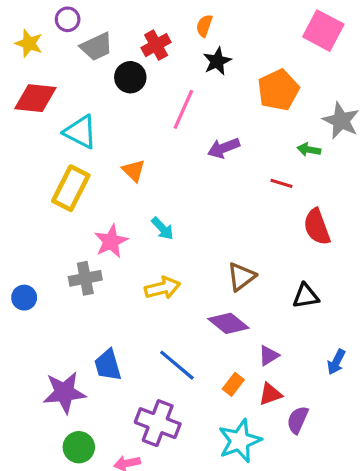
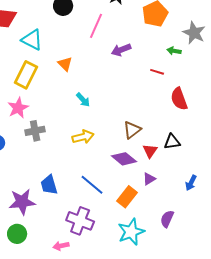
pink star: (111, 241) -> (18, 108), moved
orange rectangle: (233, 384) -> (127, 197), size x1.5
red triangle: (270, 394) -> (150, 151), moved, turned -35
green circle: (79, 447) -> (17, 234), moved

